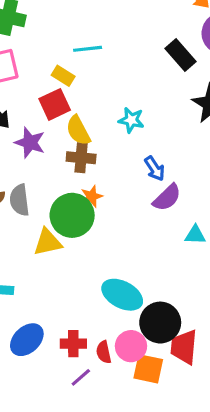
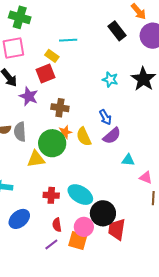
black rectangle: (180, 55) -> (117, 31), moved
cyan star: (131, 120) -> (110, 79), moved
yellow semicircle: (78, 130) -> (84, 137), moved
red cross: (73, 344) -> (51, 195), moved
red semicircle: (104, 352) -> (57, 225), moved
orange square: (148, 369) -> (78, 240), moved

